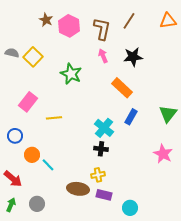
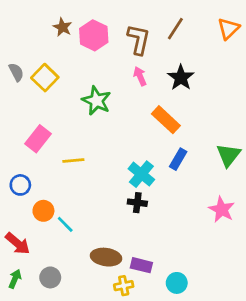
orange triangle: (168, 21) -> (228, 29), turned -36
gray semicircle: (12, 53) -> (16, 72), turned 48
black star: (133, 57) -> (181, 78), turned -30
yellow cross: (98, 175) -> (124, 286), moved

